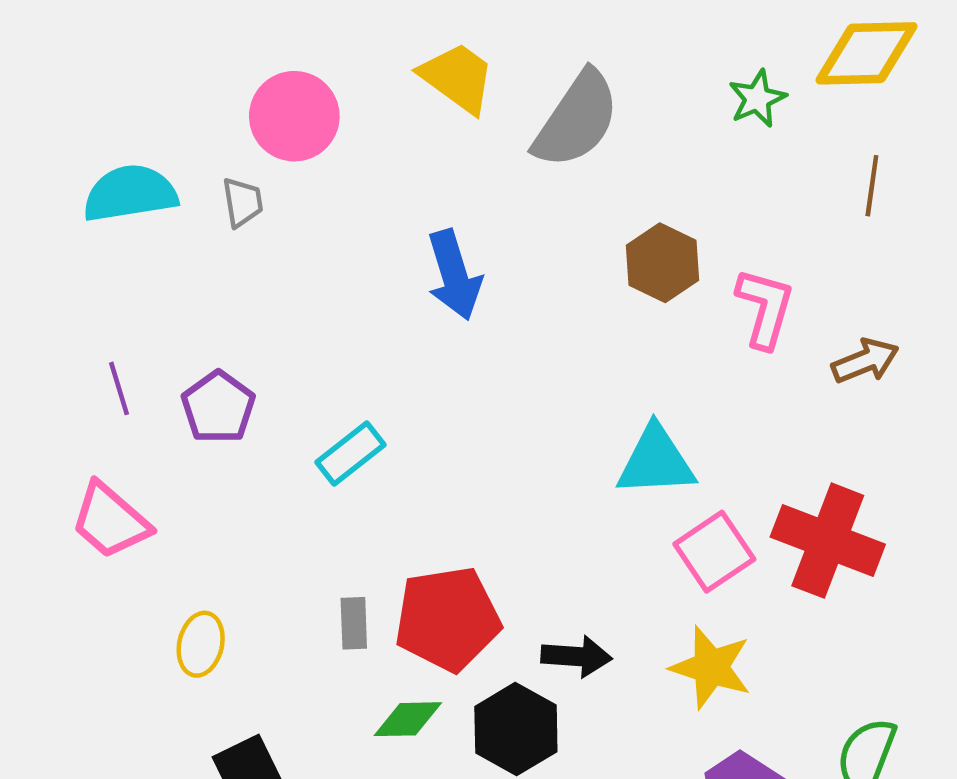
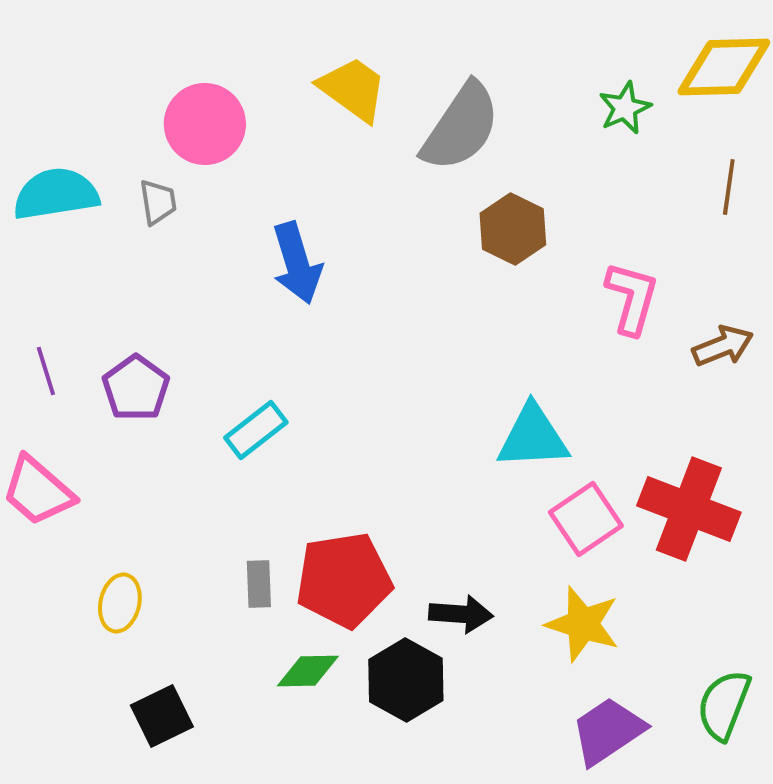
brown hexagon: (662, 263) -> (513, 229), moved
blue arrow: (454, 275) -> (297, 263), moved

